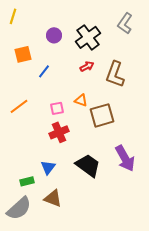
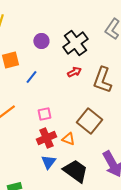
orange triangle: (81, 100) -> (68, 139), moved
brown square: (102, 115) -> (89, 121), turned -35
blue triangle: (48, 167) -> (48, 162), moved

